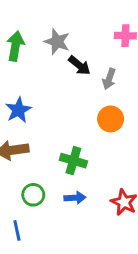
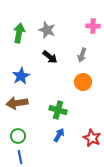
black arrow: (79, 65) -> (50, 57), moved
green circle: (33, 195) -> (18, 136), moved
blue arrow: (75, 198) -> (59, 135), turned -56

